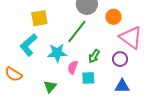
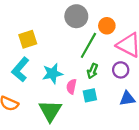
green line: (77, 32) -> (88, 45), moved
green triangle: (50, 87) -> (50, 111), size x1.6

